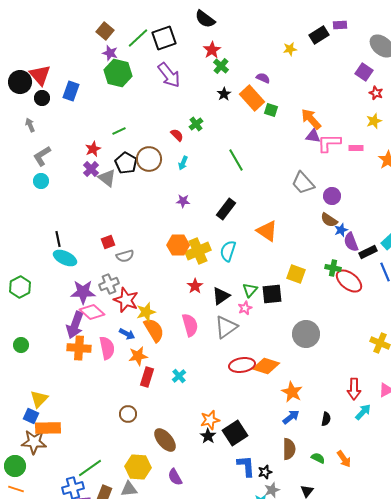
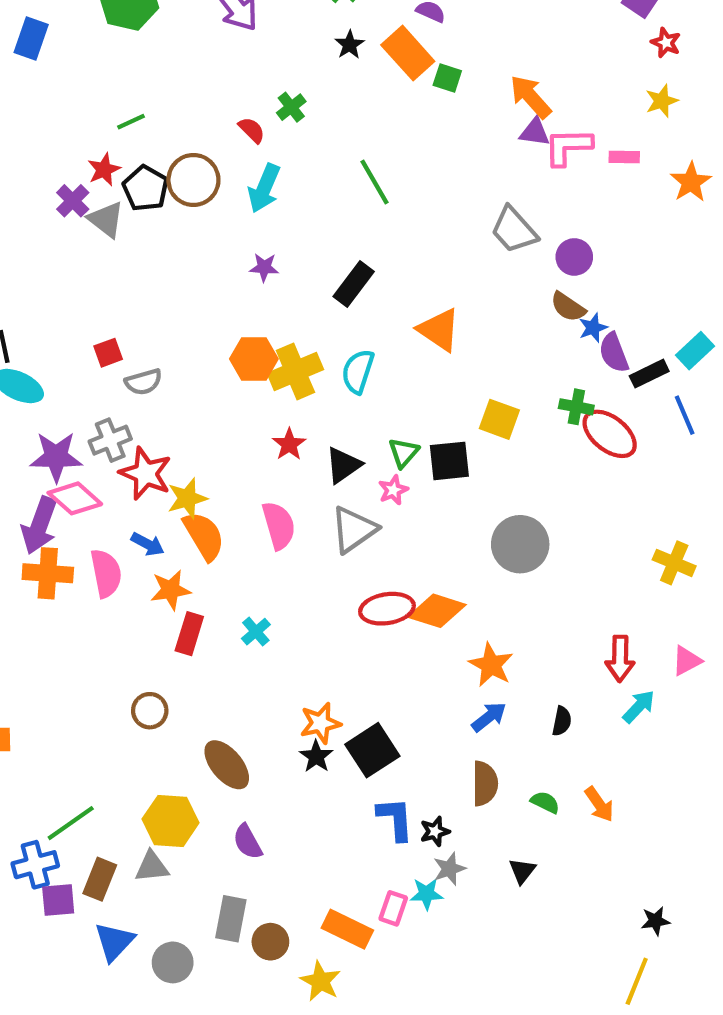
red star: (93, 149) -> (104, 170), moved
cyan arrow: (183, 163) -> (264, 188), size x1.6

